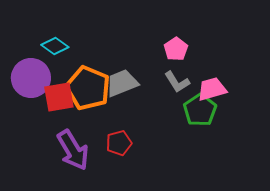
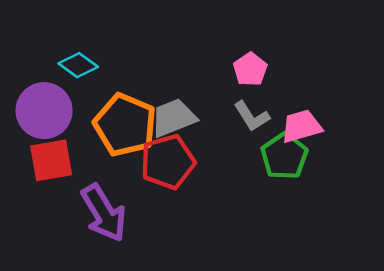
red square: (59, 97) -> (51, 160), moved
red pentagon: (119, 143) -> (168, 162), moved, size x1.5

